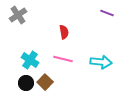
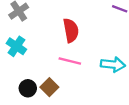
red semicircle: (64, 32) -> (71, 30), size x1.5
cyan cross: (30, 60) -> (16, 46), moved

